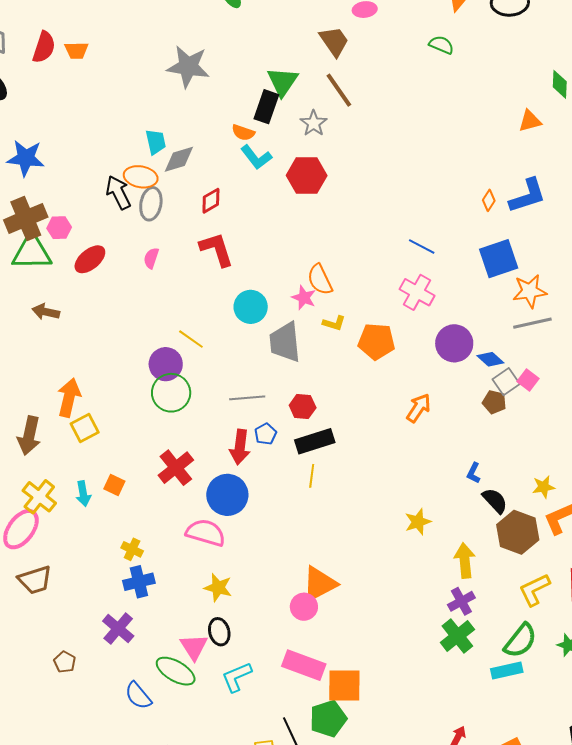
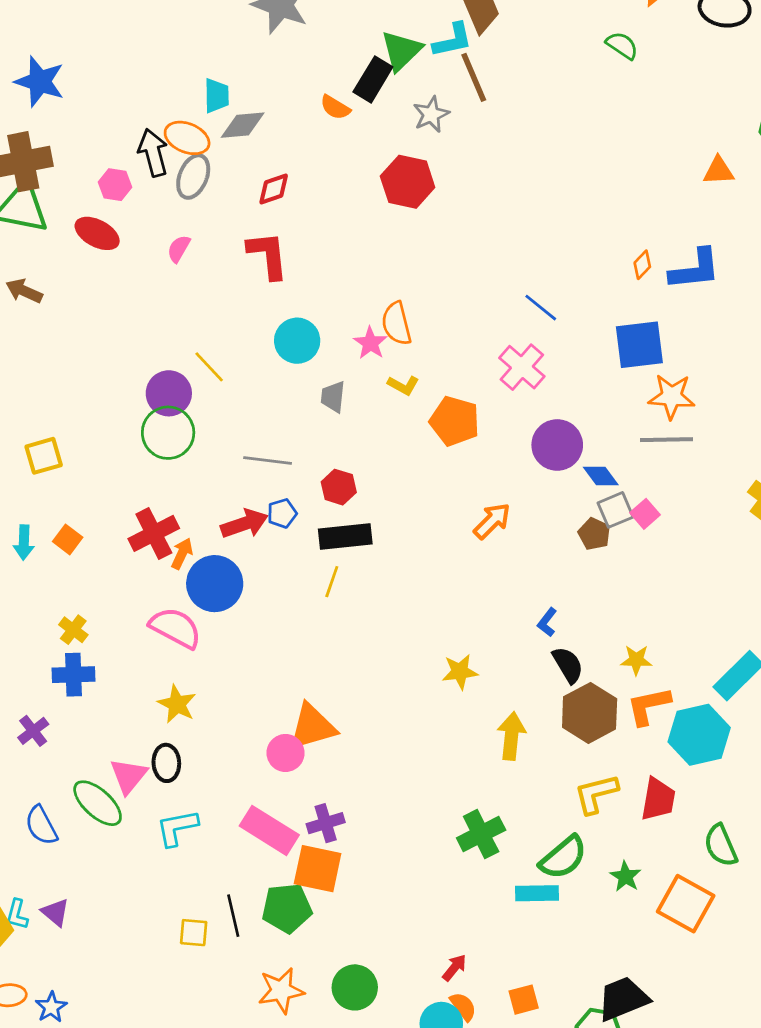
cyan L-shape: (256, 157) -> (453, 40), moved, turned -76
pink hexagon: (59, 228) -> (115, 185), moved
red ellipse: (90, 259) -> (97, 233), turned 56
gray trapezoid: (285, 342) -> (333, 397), size x0.6
orange arrow: (69, 398) -> (182, 554), moved, size x0.6
red arrow: (240, 447) -> (244, 524), turned -128
purple cross: (461, 601) -> (326, 823), moved
purple cross: (118, 629) -> (33, 731), size x0.7

